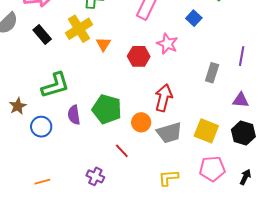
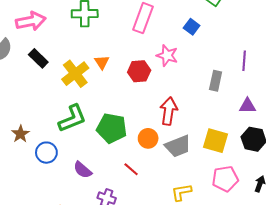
yellow cross: (79, 29) -> (75, 74), moved
green L-shape: (55, 85) -> (72, 118), moved
purple semicircle: (74, 115) -> (83, 170), moved, turned -36

